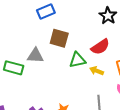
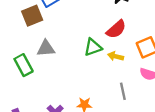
brown square: (59, 38) -> (32, 16), moved, turned -30
green rectangle: (14, 68) -> (24, 65), turned 54

